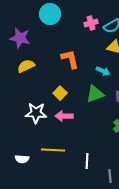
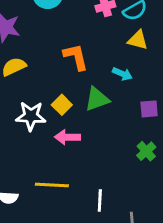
green triangle: (95, 94) -> (97, 99), moved
white star: (36, 113) -> (31, 116), moved

